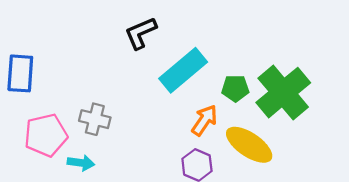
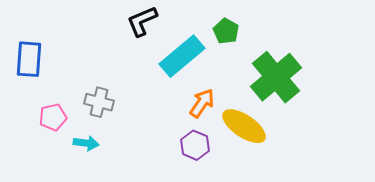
green pentagon: (235, 88) -> (226, 31), moved, turned 30
pink pentagon: (46, 135) -> (53, 117), size x0.7

